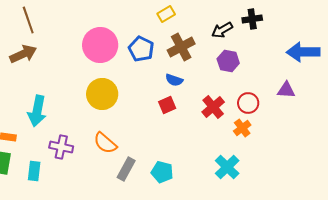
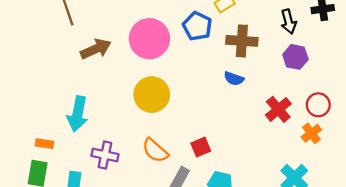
black arrow: (222, 30) -> (289, 22), turned -75
brown cross: (181, 47) -> (242, 41), turned 32
blue pentagon: (141, 49) -> (197, 26), moved
brown arrow: (23, 54) -> (96, 49), moved
red square: (167, 105) -> (201, 147), moved

